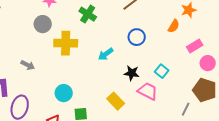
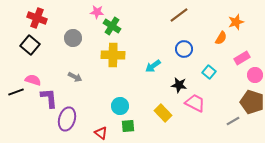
green cross: (88, 14) -> (112, 26), moved
gray circle: (43, 24) -> (73, 38), moved
cyan square: (162, 71) -> (209, 72), moved
cyan circle: (64, 93) -> (120, 106), moved
gray line: (186, 109) -> (233, 121), turned 32

